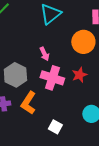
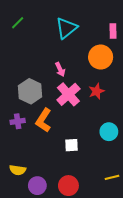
pink cross: (52, 78) -> (68, 94), turned 30
white square: (55, 127) -> (72, 145), turned -32

